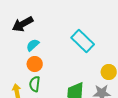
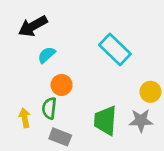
orange circle: (35, 64) -> (62, 85), moved

